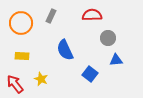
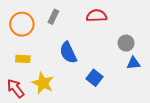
gray circle: (108, 38) -> (126, 43), moved
blue triangle: (116, 60) -> (133, 63), moved
yellow star: (41, 79) -> (43, 83), size x1.5

